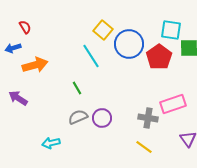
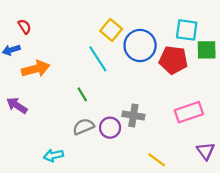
red pentagon: (159, 57) -> (173, 60), turned -30
gray cross: (148, 118) -> (133, 115), moved

